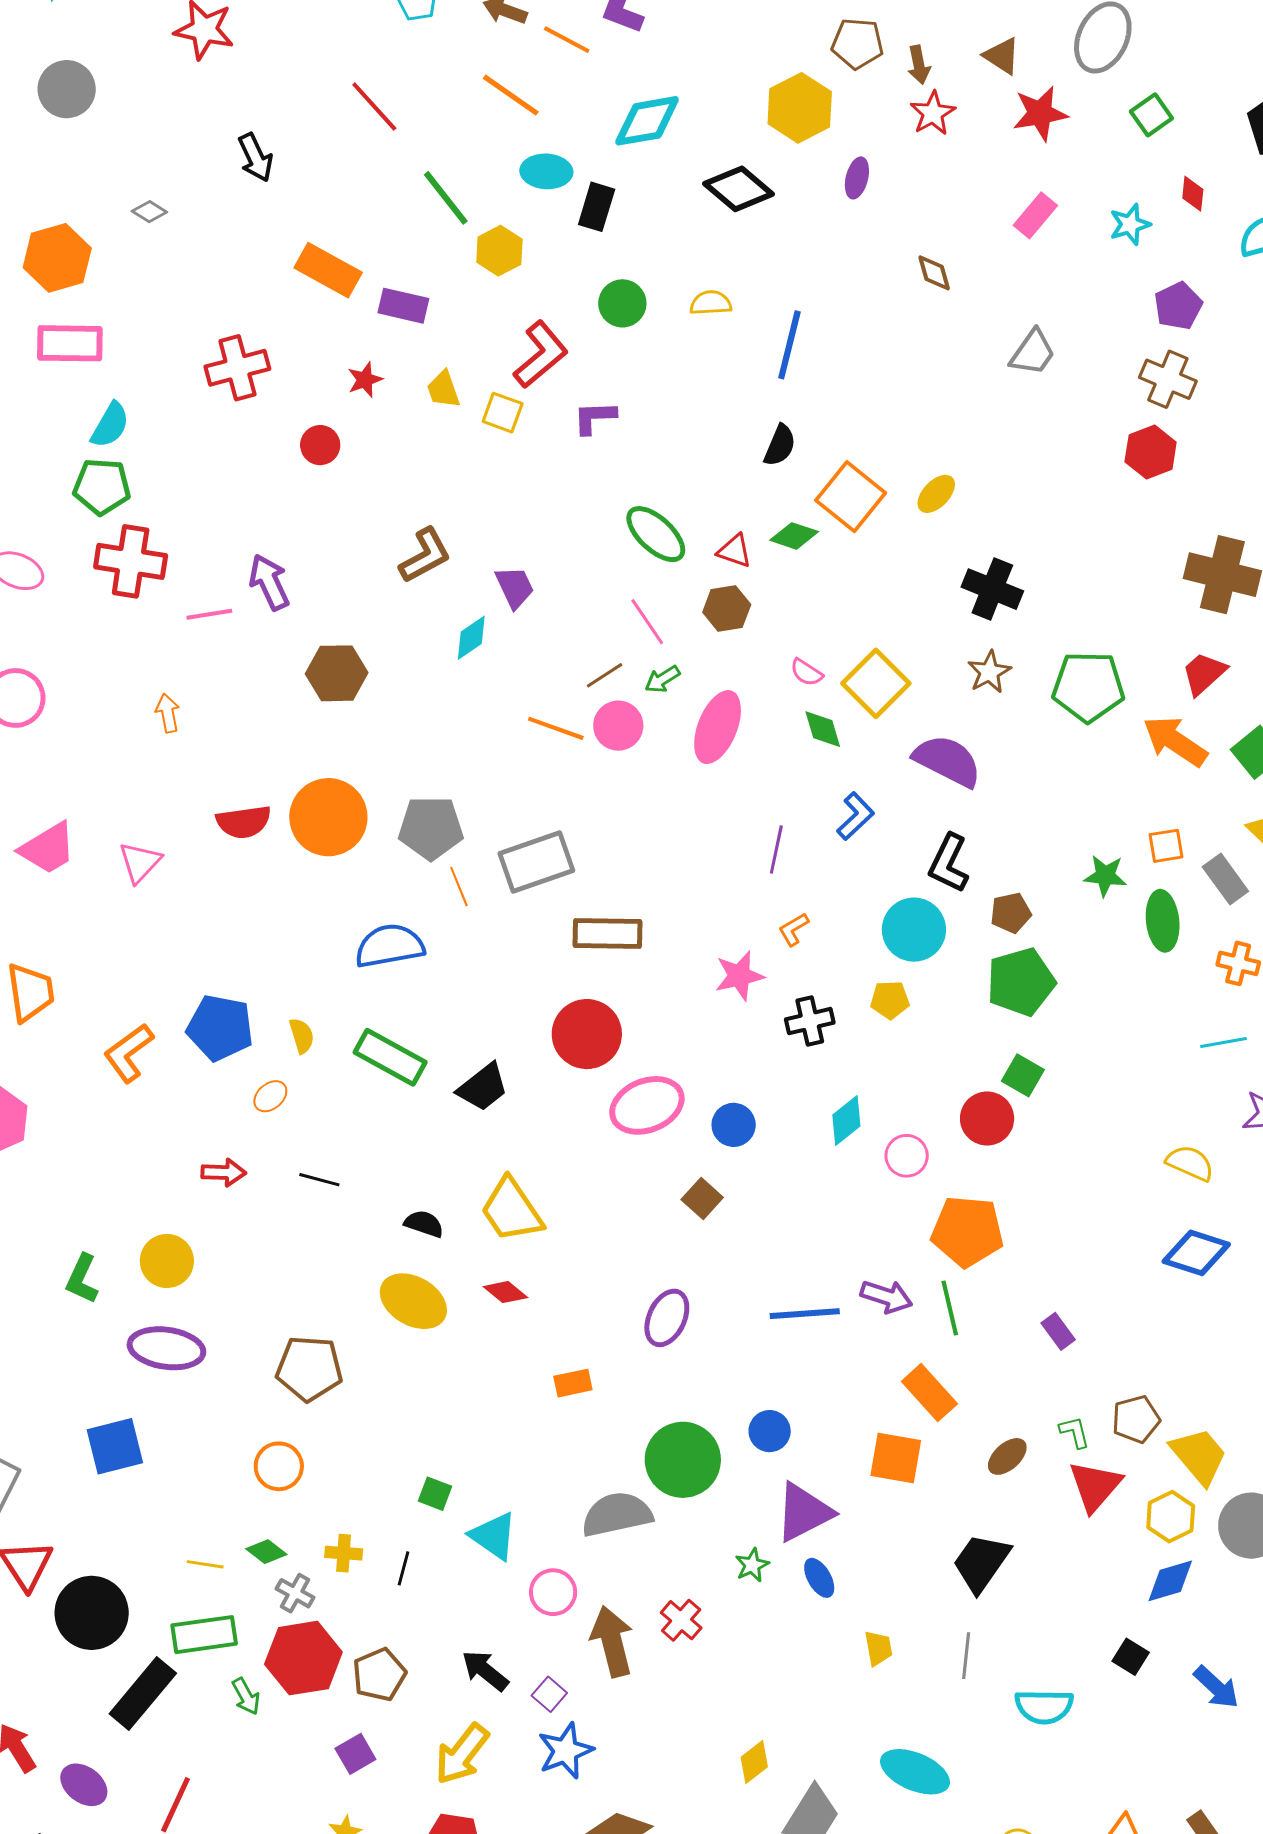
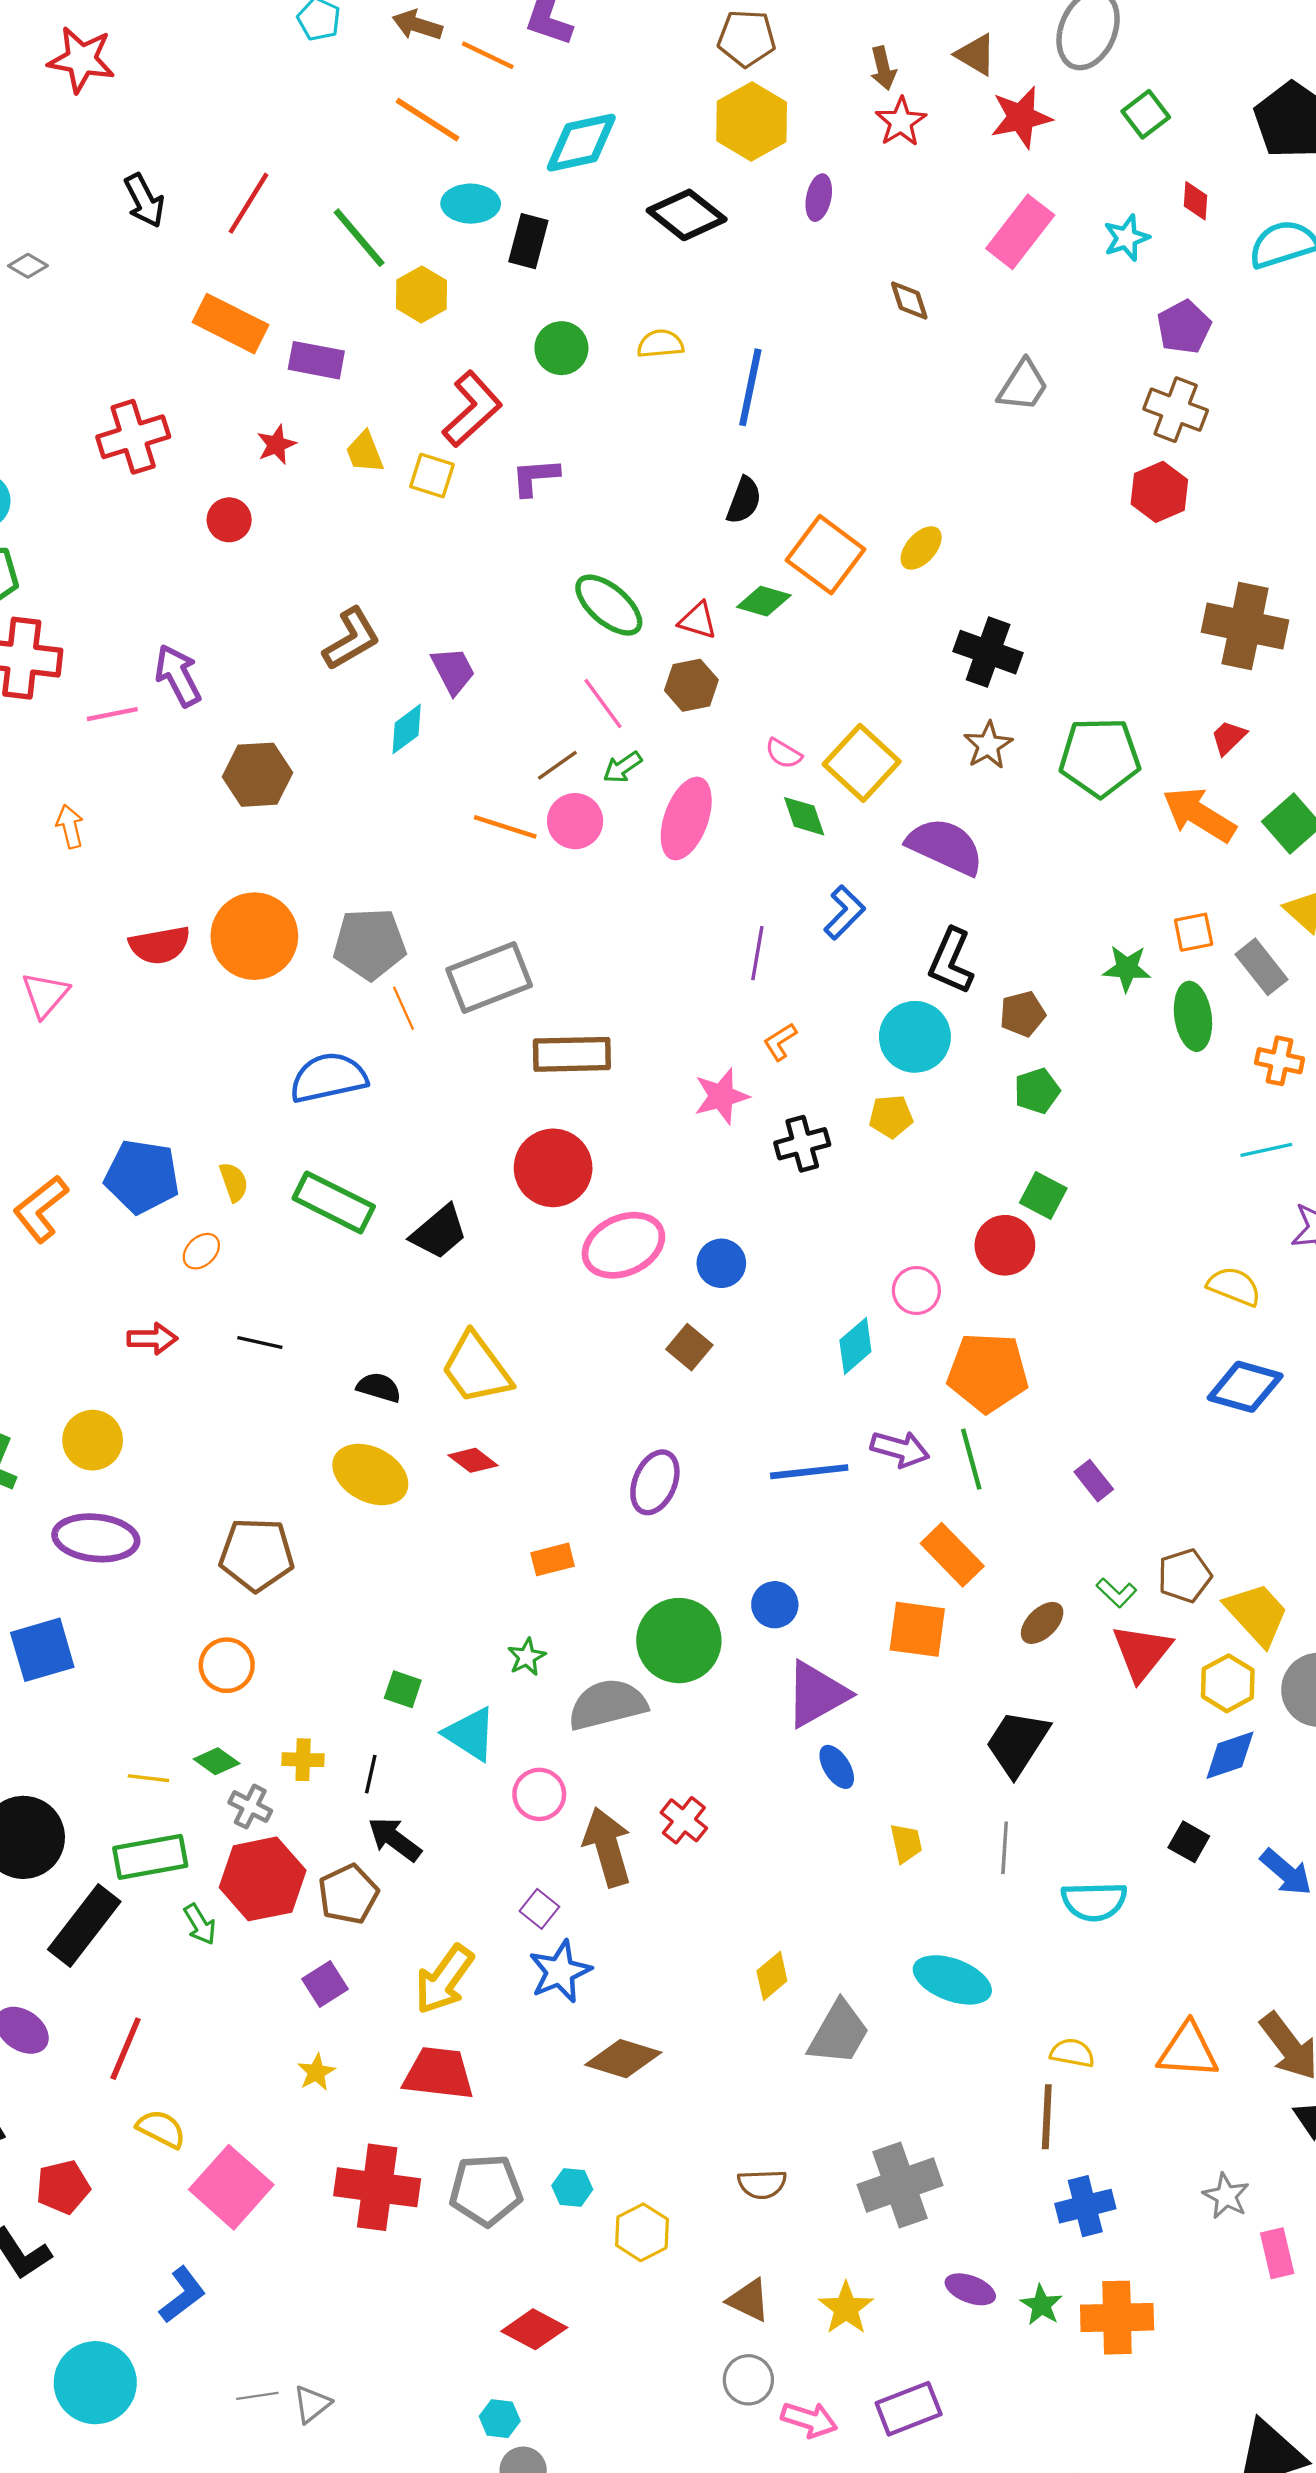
brown pentagon: (857, 44) -> (747, 38), moved
red line: (374, 106) -> (249, 203), moved, turned 76
pink rectangle: (1035, 215) -> (1020, 232), size x1.4
red trapezoid: (1204, 673) -> (1229, 737), size x0.7
green pentagon: (1021, 982) -> (1037, 1091), size x0.6
cyan diamond: (846, 1121) -> (855, 1346), moved
green L-shape: (1075, 1432) -> (1116, 1593), turned 150
green star: (752, 1565) -> (527, 1657), moved
black arrow: (485, 1671) -> (395, 1839), moved

